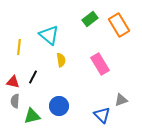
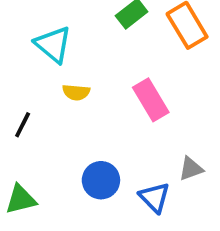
yellow semicircle: (61, 60) -> (76, 92), turned 104
blue circle: (59, 106) -> (101, 180), moved

